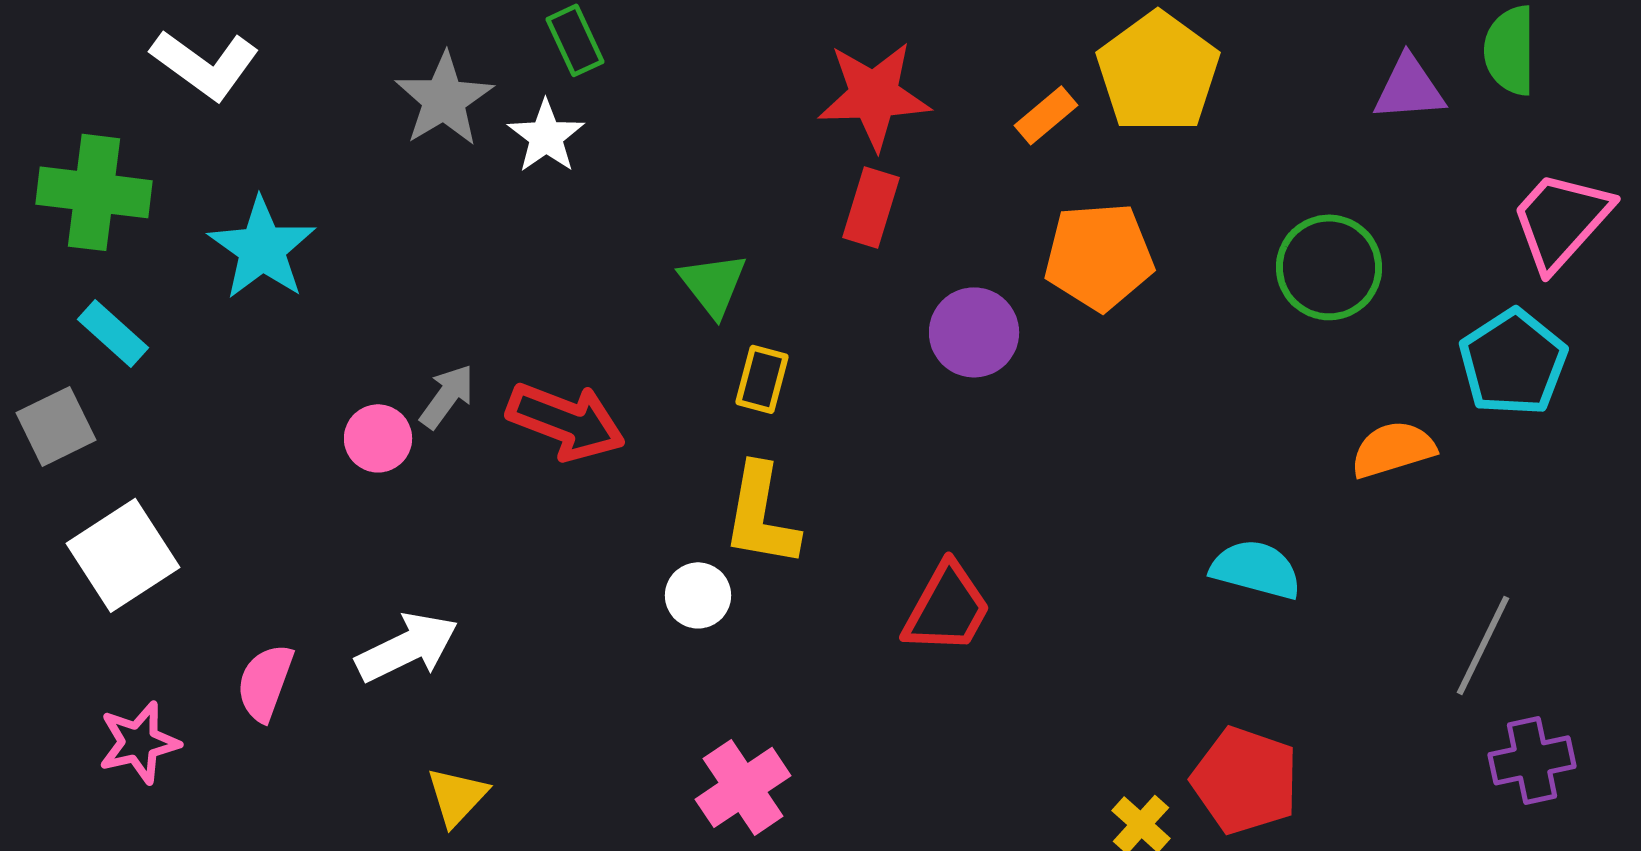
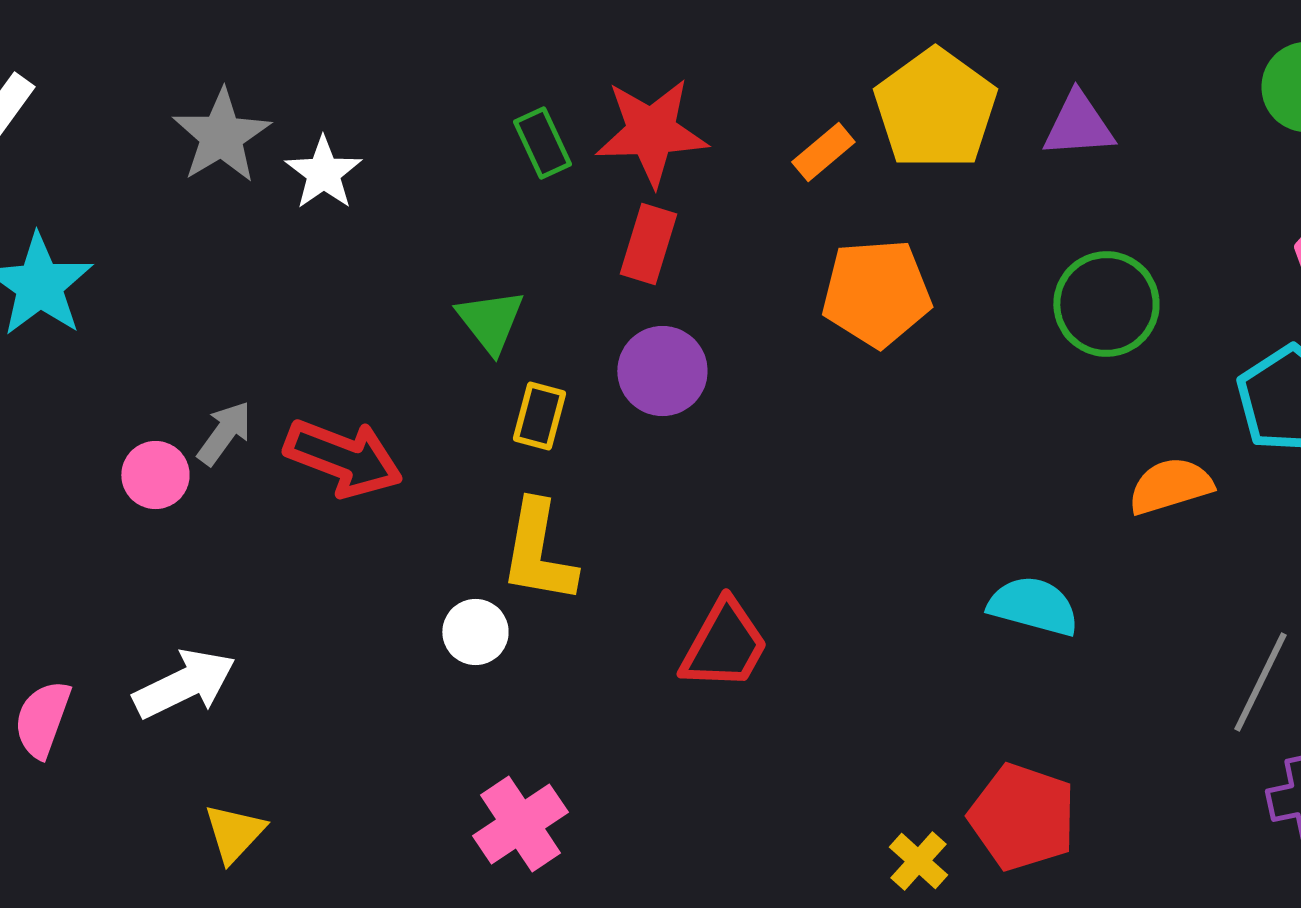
green rectangle: (575, 40) -> (542, 143), moved
purple triangle: (1409, 88) -> (1078, 125), moved
purple circle: (974, 332) -> (662, 371), moved

